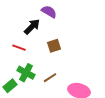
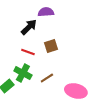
purple semicircle: (49, 12) -> (46, 12), turned -35
red line: (19, 48) -> (28, 52), moved

